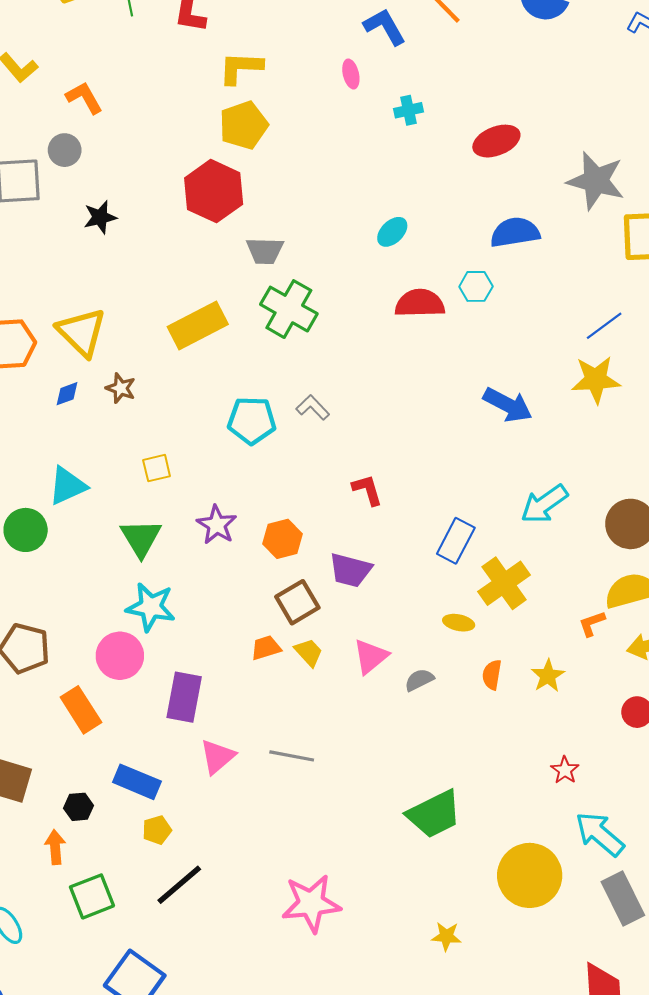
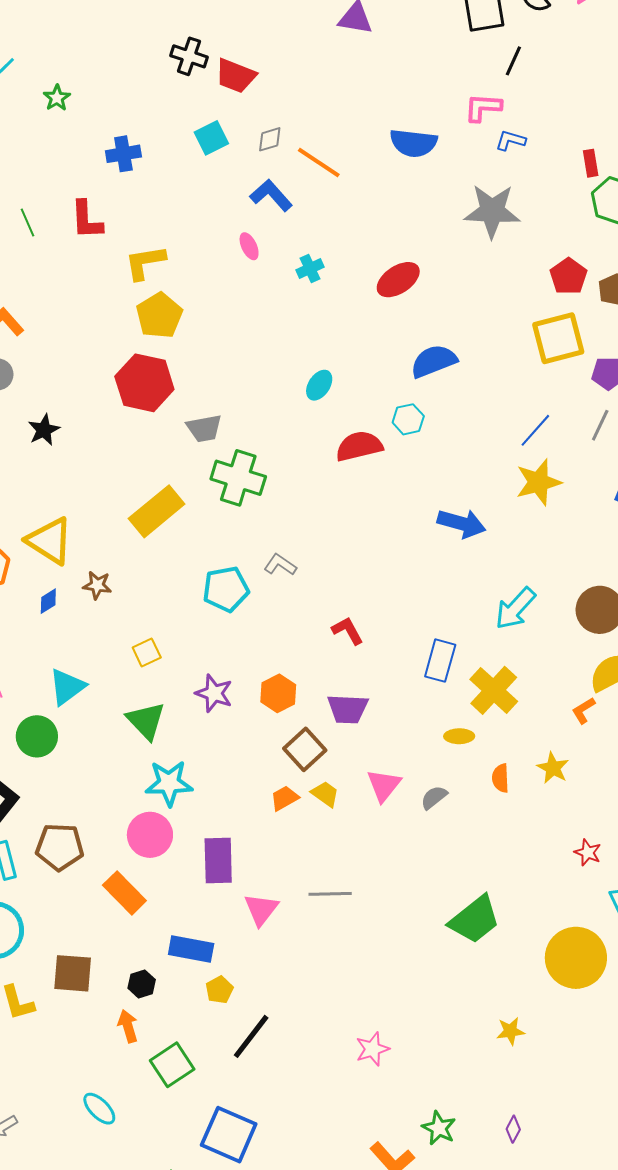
gray star: (596, 181) -> (492, 211), moved
pink star: (311, 903) -> (372, 1049), moved, size x0.6

